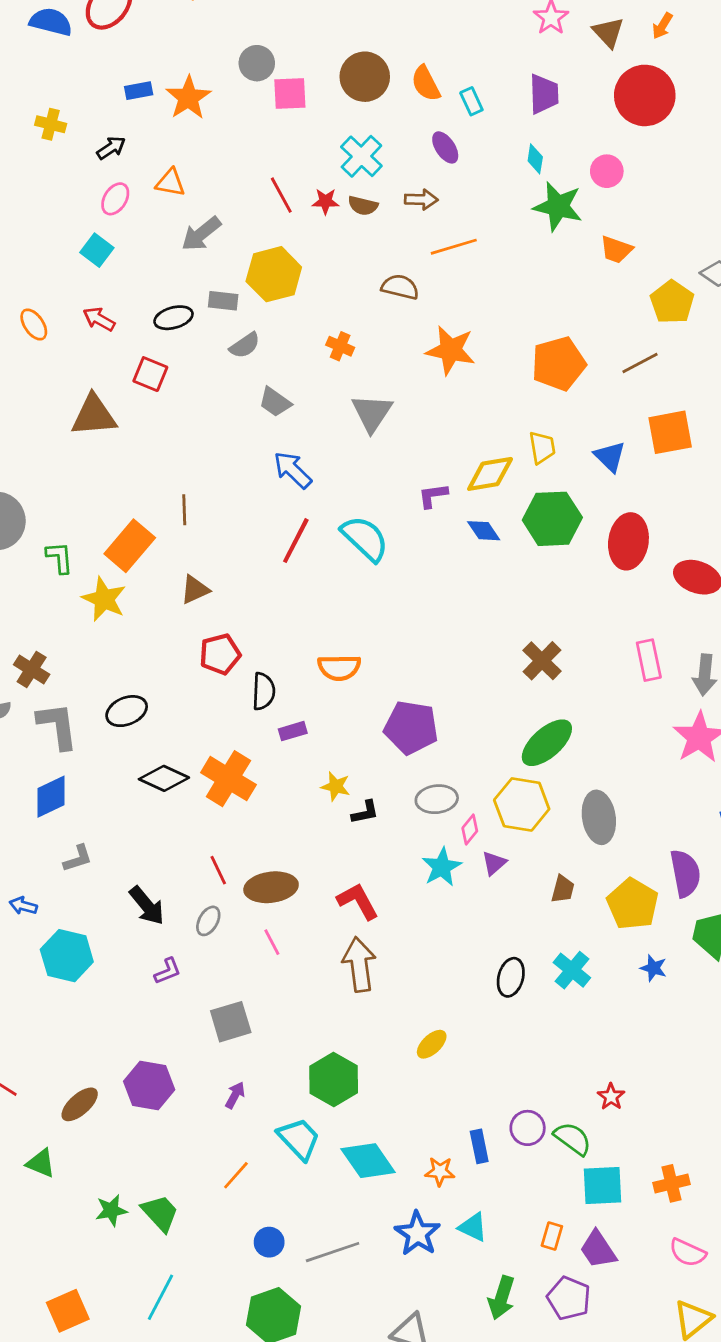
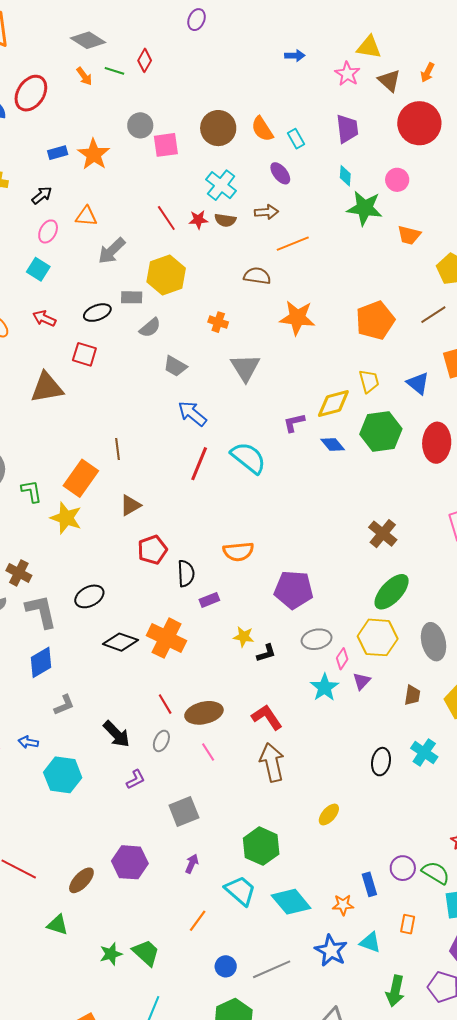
orange rectangle: (552, 1236) -> (408, 924), moved

